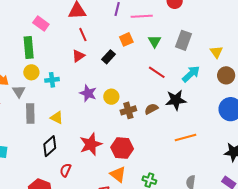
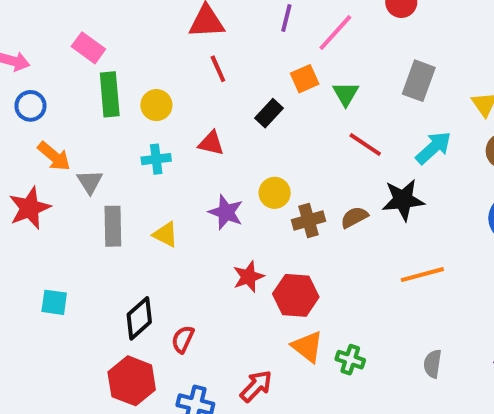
pink line: (142, 16) -> (335, 33), turned -45
pink rectangle: (41, 23) -> (88, 48), moved
green triangle: (155, 41) -> (346, 94), moved
red triangle: (78, 56) -> (211, 143), moved, turned 48
yellow circle: (31, 72) -> (156, 105), moved
purple star: (88, 93) -> (226, 212), moved
red star: (91, 144) -> (248, 277), moved, size x0.7
black diamond: (50, 146) -> (139, 318), moved
orange triangle: (118, 174) -> (307, 347), moved

